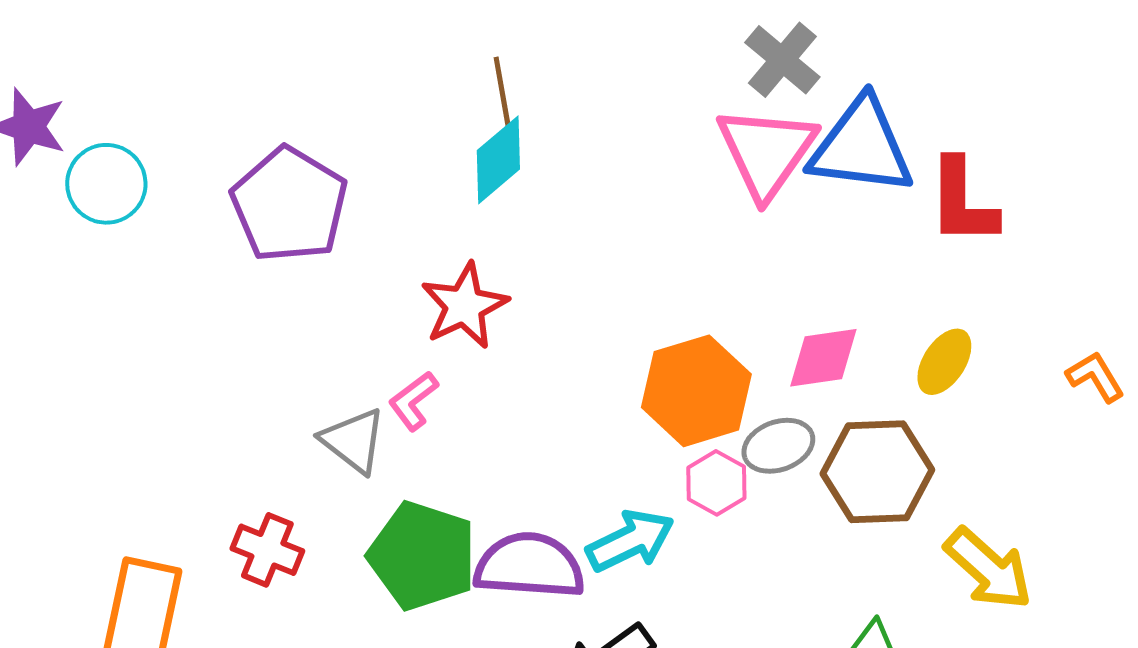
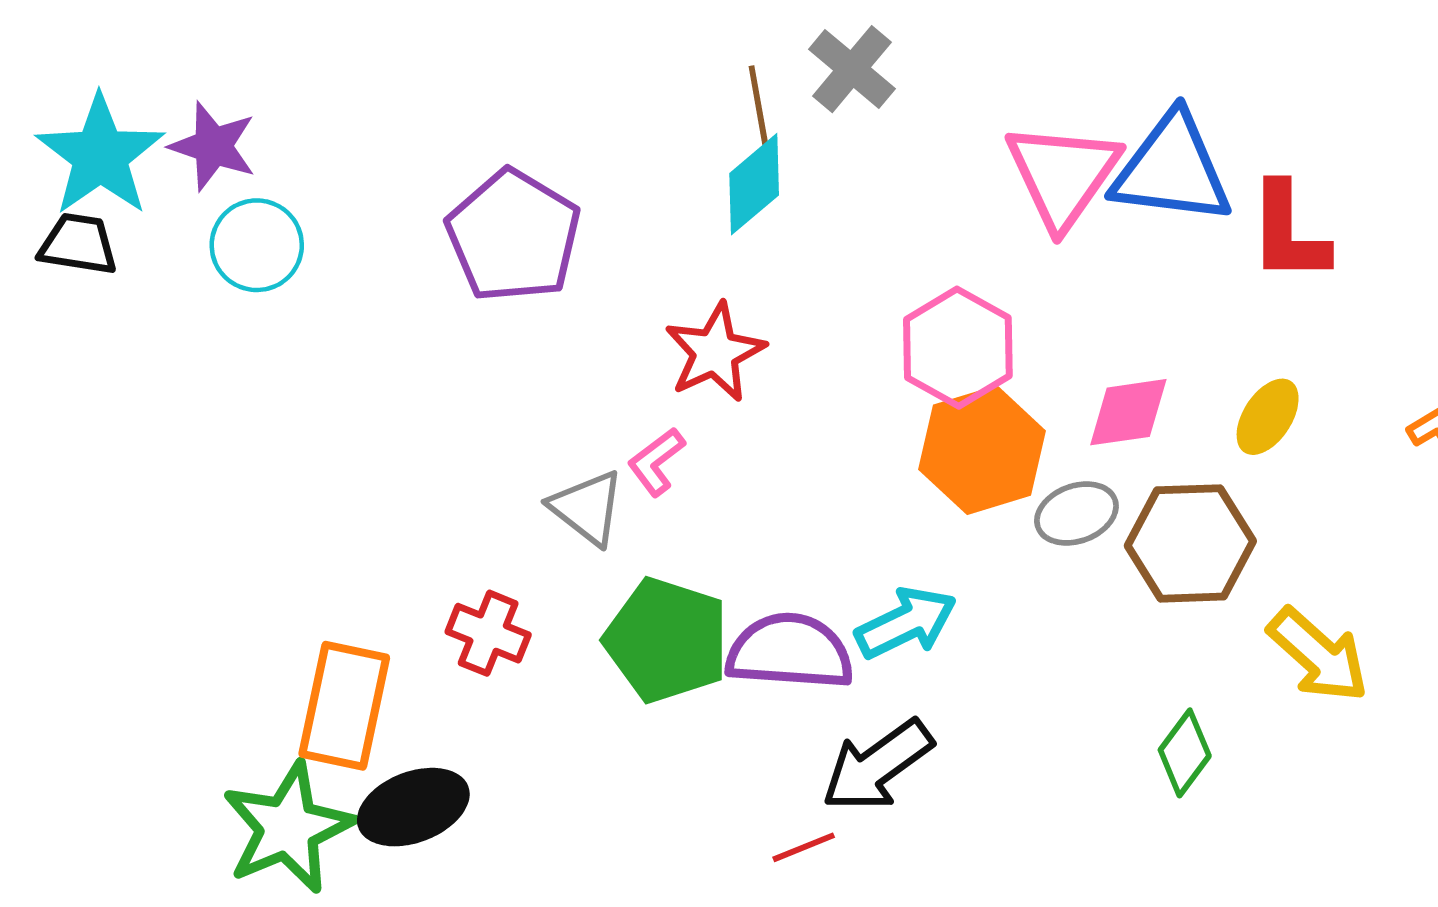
gray cross: (782, 60) -> (852, 69), moved
cyan circle: (106, 184) -> (257, 245), moved
pink hexagon: (716, 483) -> (958, 348), moved, size x1.6

